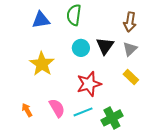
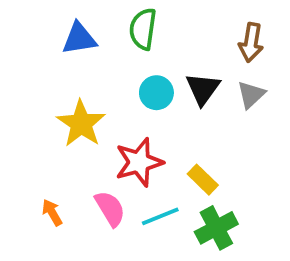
yellow rectangle: (131, 77) -> (203, 180), moved
red star: (89, 84) -> (139, 162), moved

